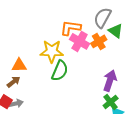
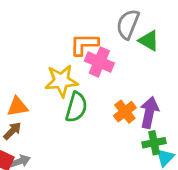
orange cross: (99, 41) -> (125, 112), moved
green cross: (111, 102) -> (154, 143), turned 35

